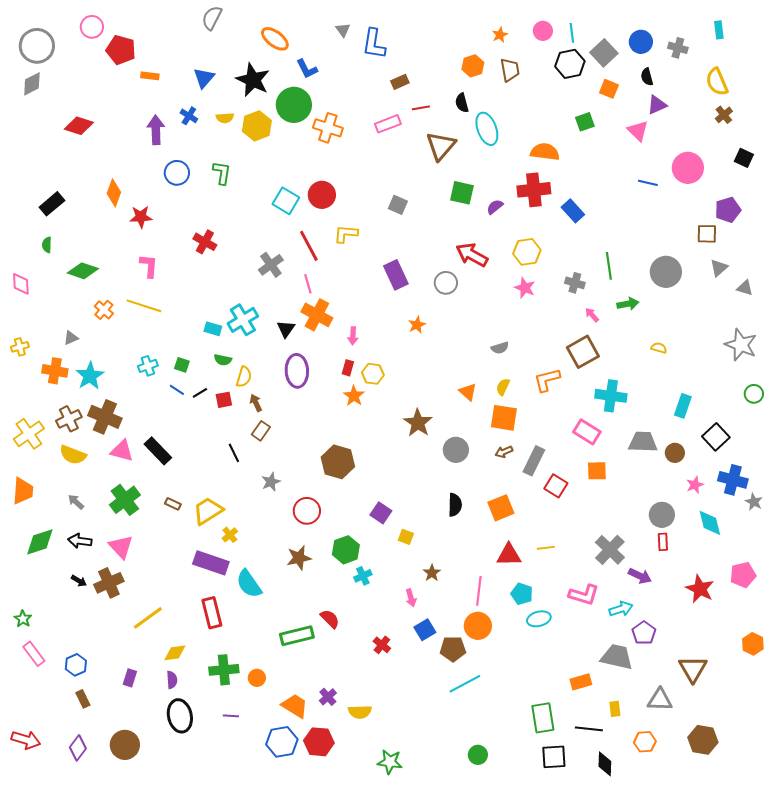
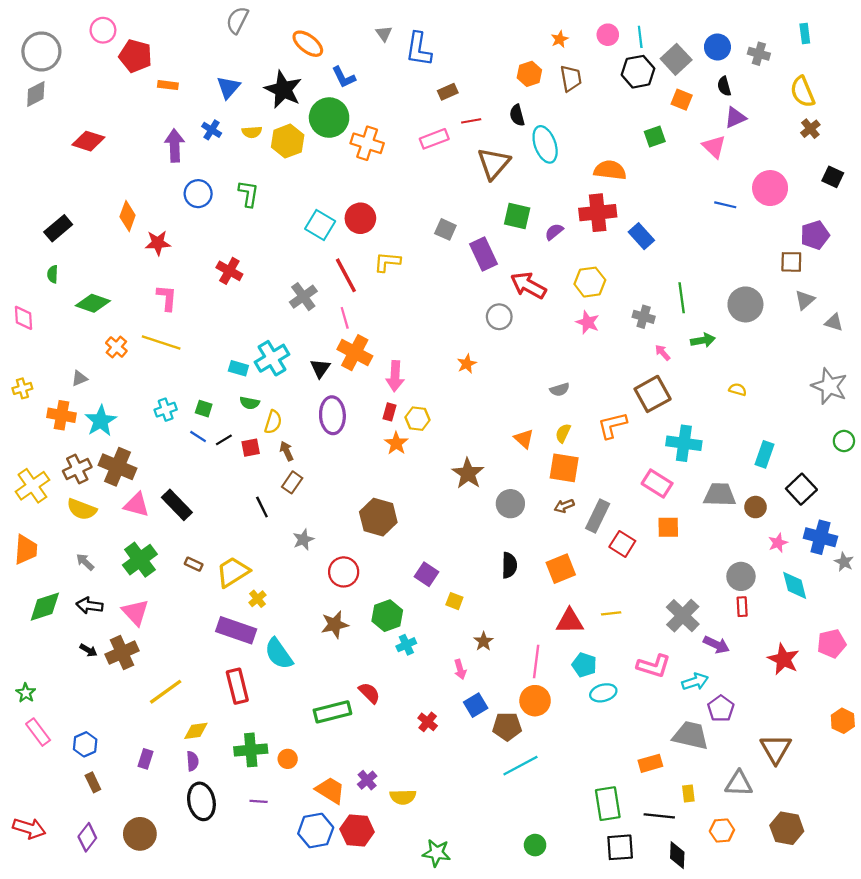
purple rectangle: (396, 275) -> (484, 254), moved
pink arrow: (353, 336) -> (395, 376), size x1.5

